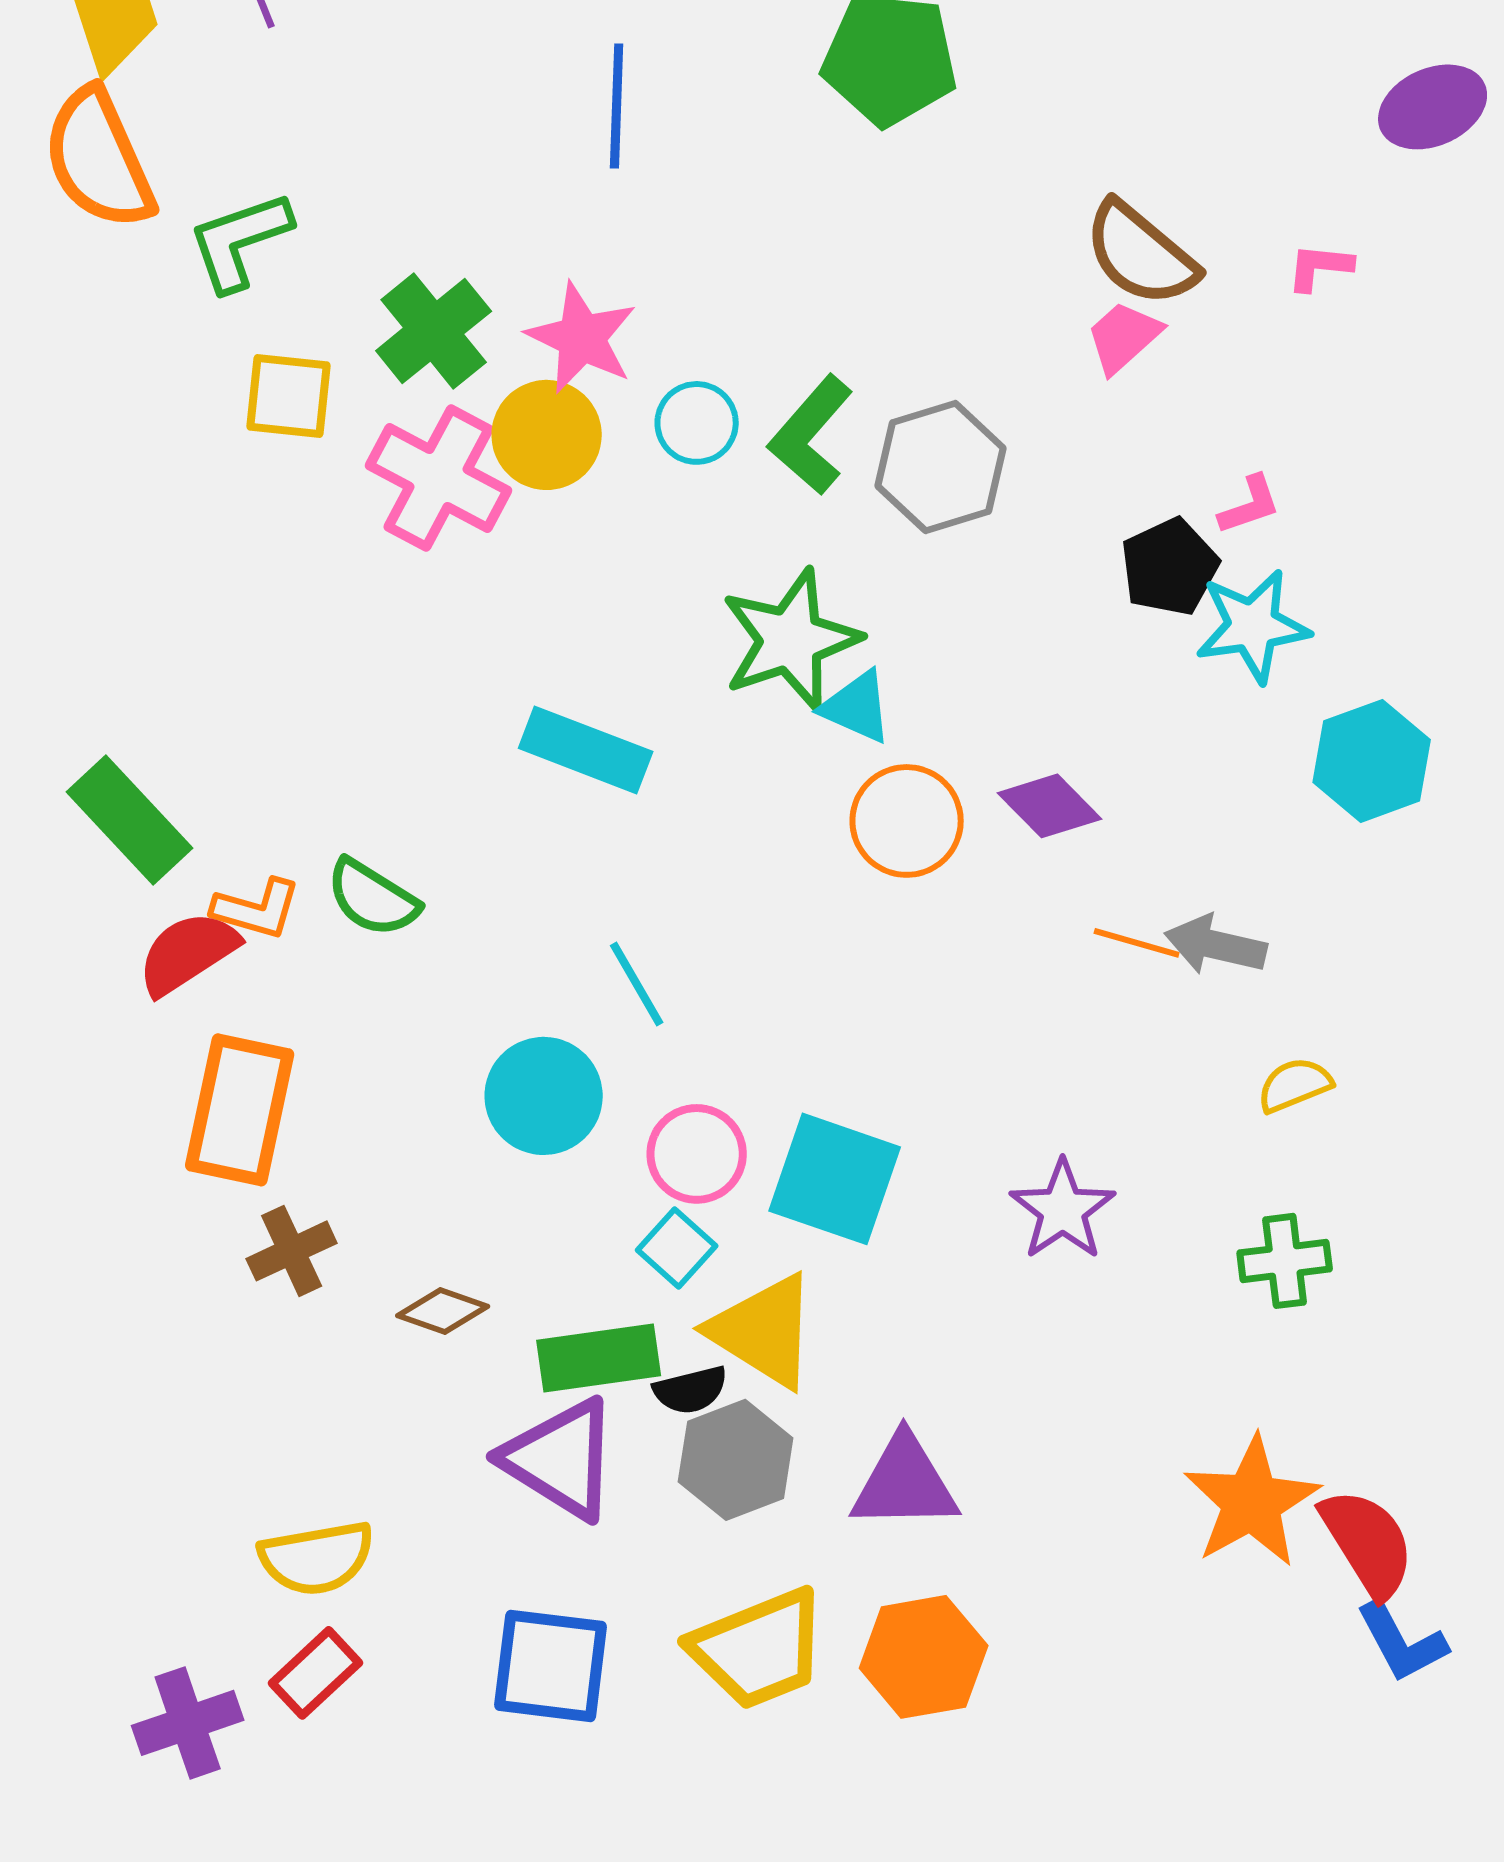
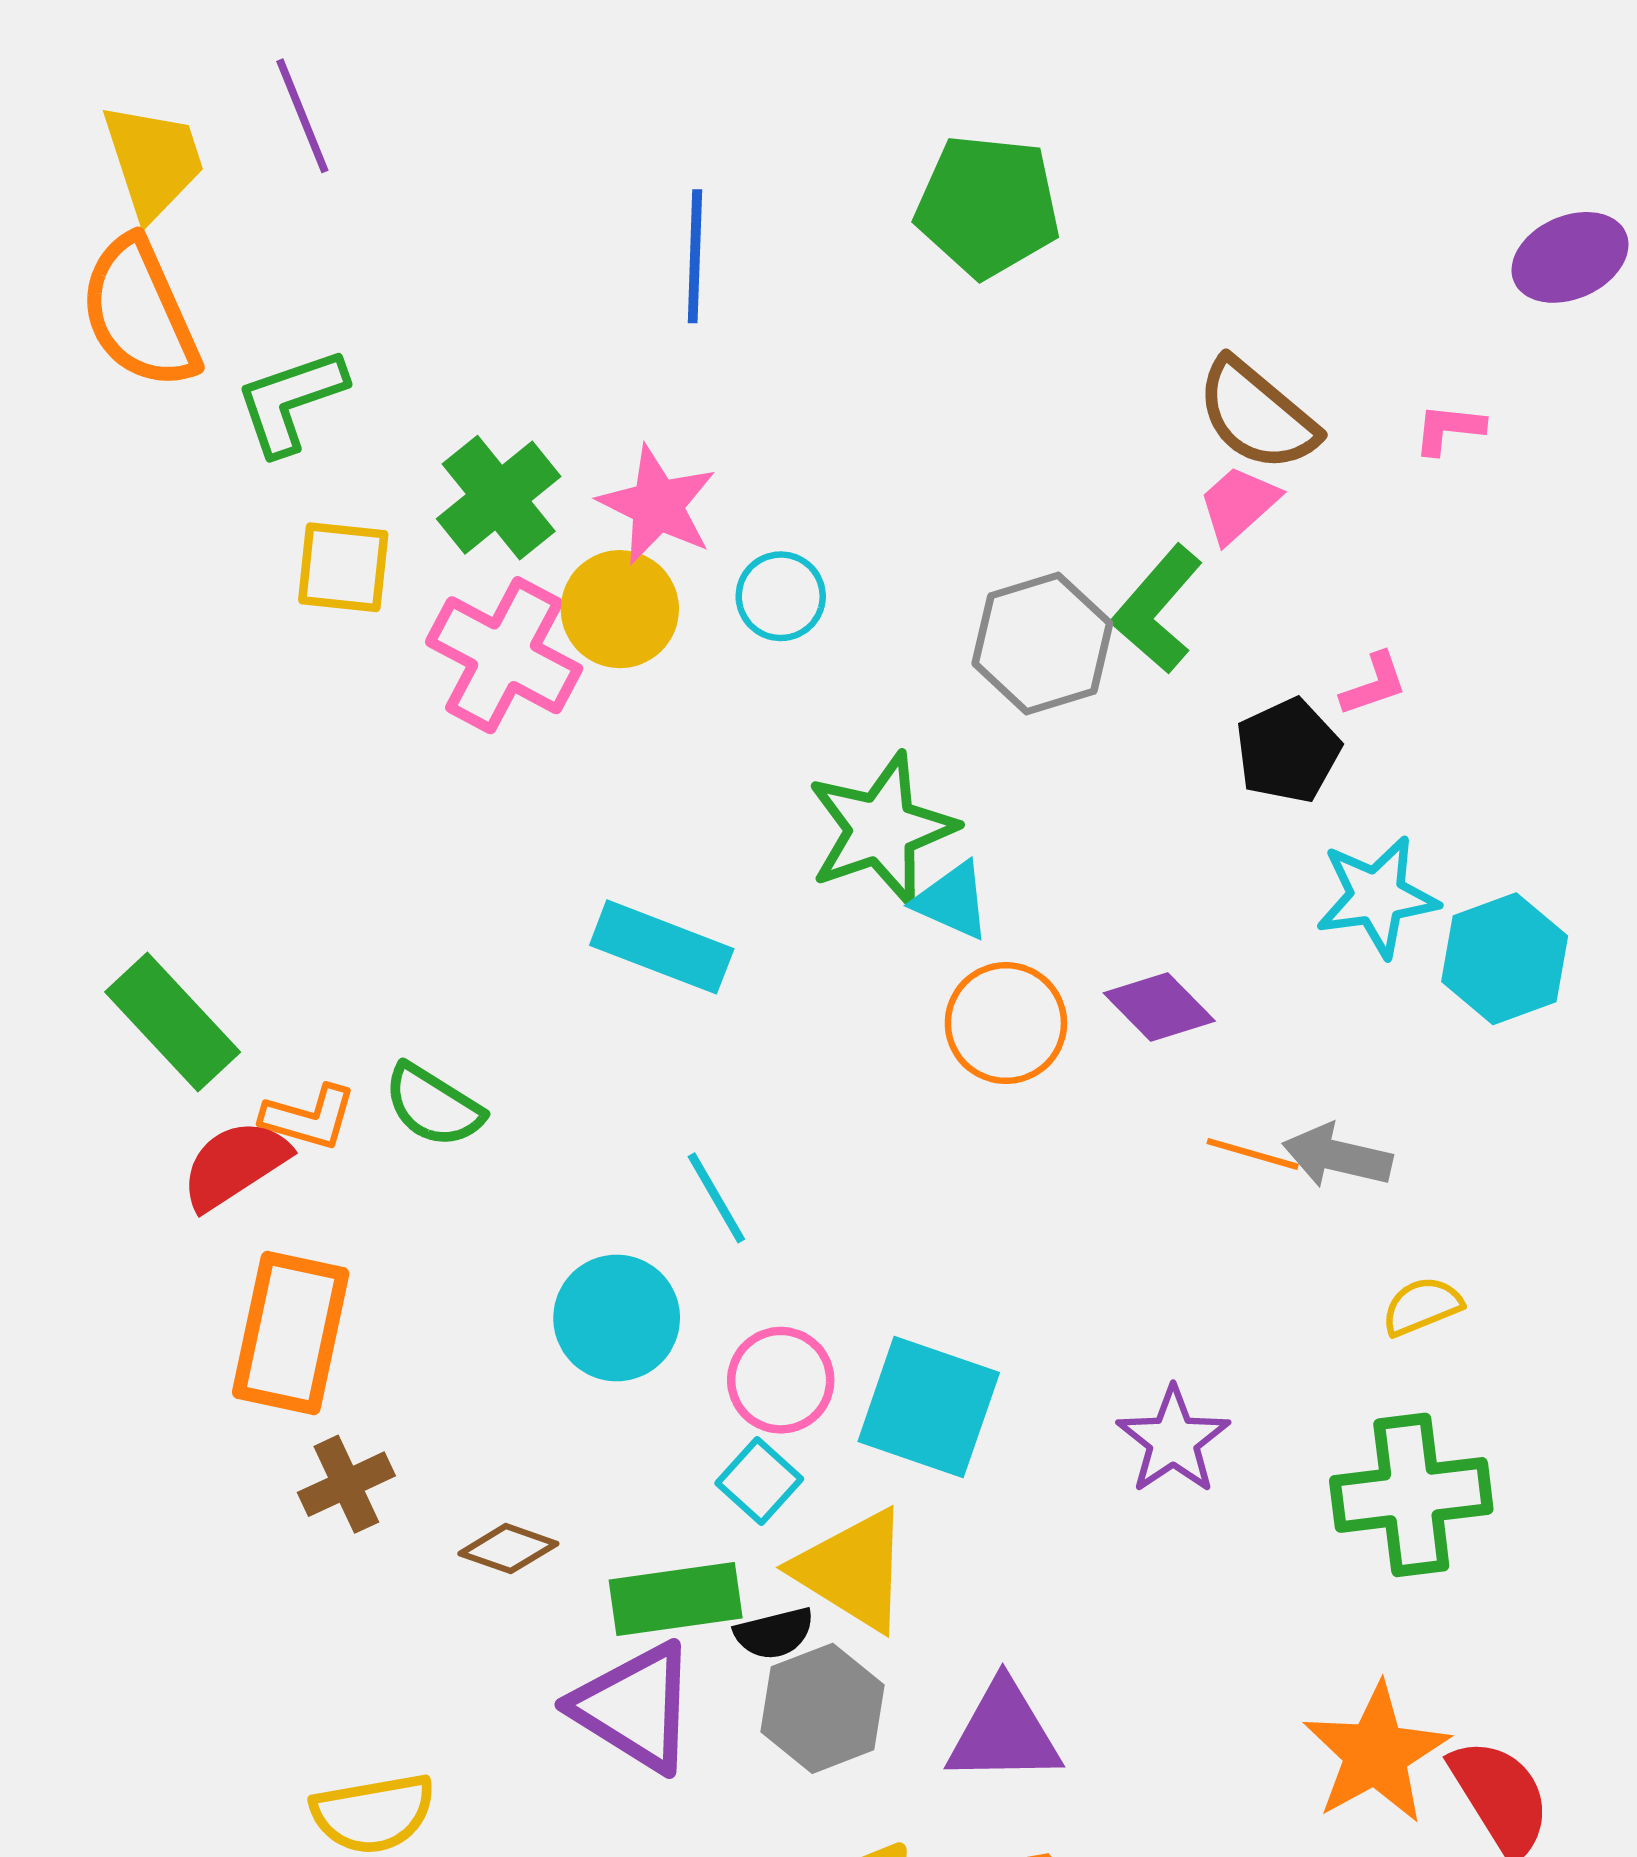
green L-shape: (811, 435) -> (1157, 609), moved
cyan star: (1253, 626) -> (1377, 897), moved
green cross: (1285, 1261) -> (1411, 1495), size x1.6

